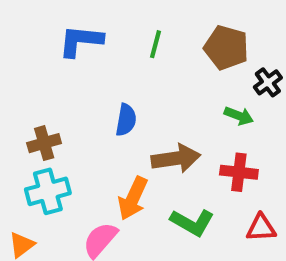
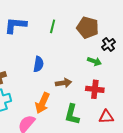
brown arrow: (176, 158) -> (63, 83), size x0.7
green L-shape: (192, 222) -> (72, 114), turned 75

